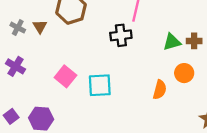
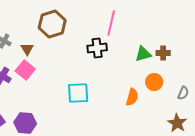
brown triangle: (40, 26) -> (27, 49), moved
pink square: (65, 76) -> (25, 70), moved

